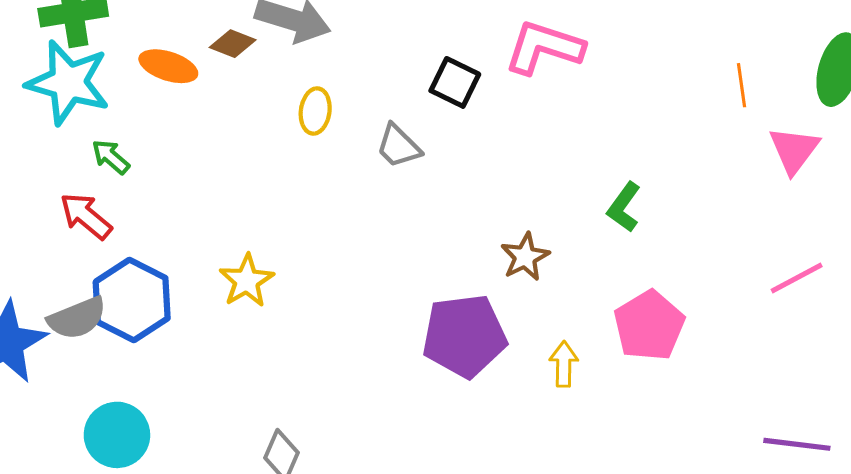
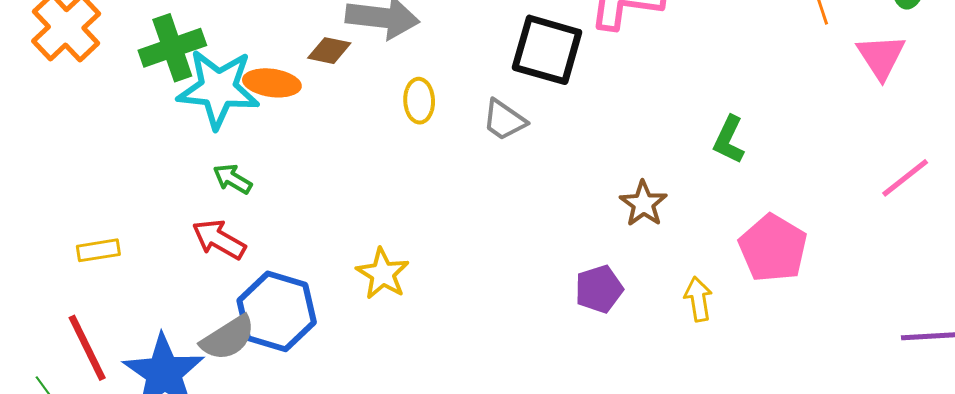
black square: (455, 82) -> (547, 50), size x1.5
cyan star: (68, 83) -> (218, 89), moved
purple pentagon: (464, 336) -> (599, 289), size x0.6

